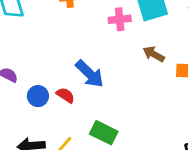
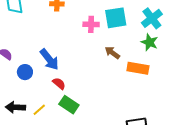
blue arrow: (90, 74) -> (49, 59), moved
red semicircle: (65, 95) -> (59, 83), moved

